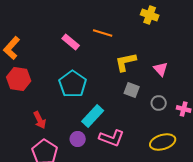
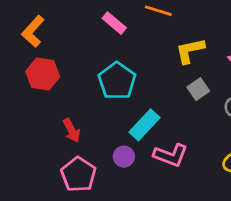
gray square: (132, 90) -> (198, 89), turned 35

